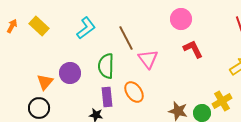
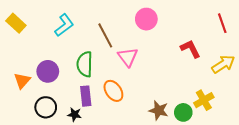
pink circle: (181, 19) -> (146, 19), moved
red L-shape: (193, 49) -> (190, 49), moved
black circle: (39, 108) -> (46, 107), moved

